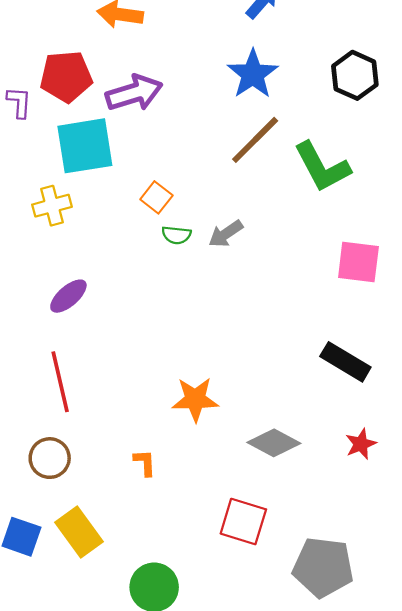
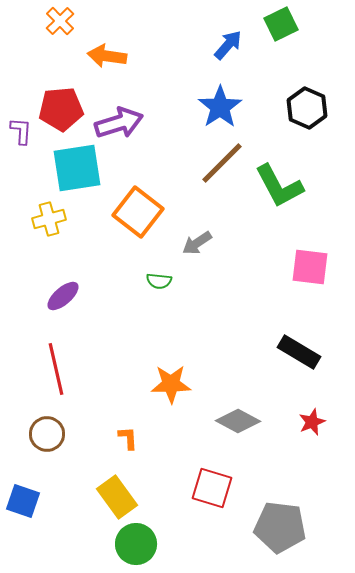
orange square: (156, 197) -> (138, 212), size x1.8
green semicircle: (176, 235) -> (159, 281), moved
yellow rectangle: (79, 532) -> (117, 497), moved

